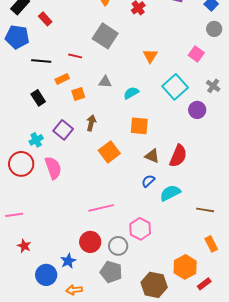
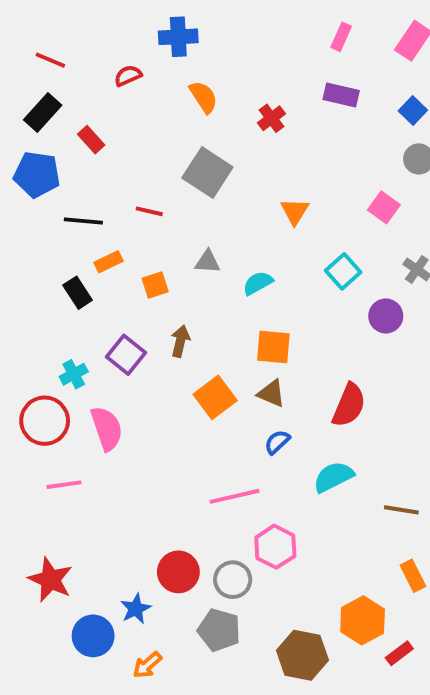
orange rectangle: (62, 79) -> (109, 262), moved
cyan square: (175, 87) -> (343, 271), size x0.7
brown triangle: (152, 156) -> (271, 394), moved
blue semicircle: (148, 181) -> (277, 442), moved
pink line: (101, 208) -> (235, 496), moved
pink line: (14, 215) -> (64, 485), moved
red star: (24, 246) -> (50, 580), size x1.6
orange arrow: (74, 290) -> (147, 665), turned -35

